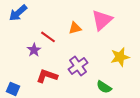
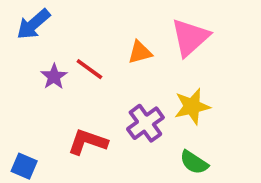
purple star: (34, 50) -> (54, 77), moved
yellow star: (120, 57) -> (192, 106), moved

